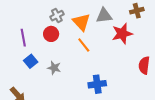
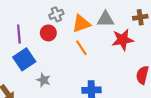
orange triangle: (81, 22) -> (81, 24), turned 48
blue square: (31, 61) -> (24, 59), size x1.5
gray star: (54, 68) -> (44, 80), moved

